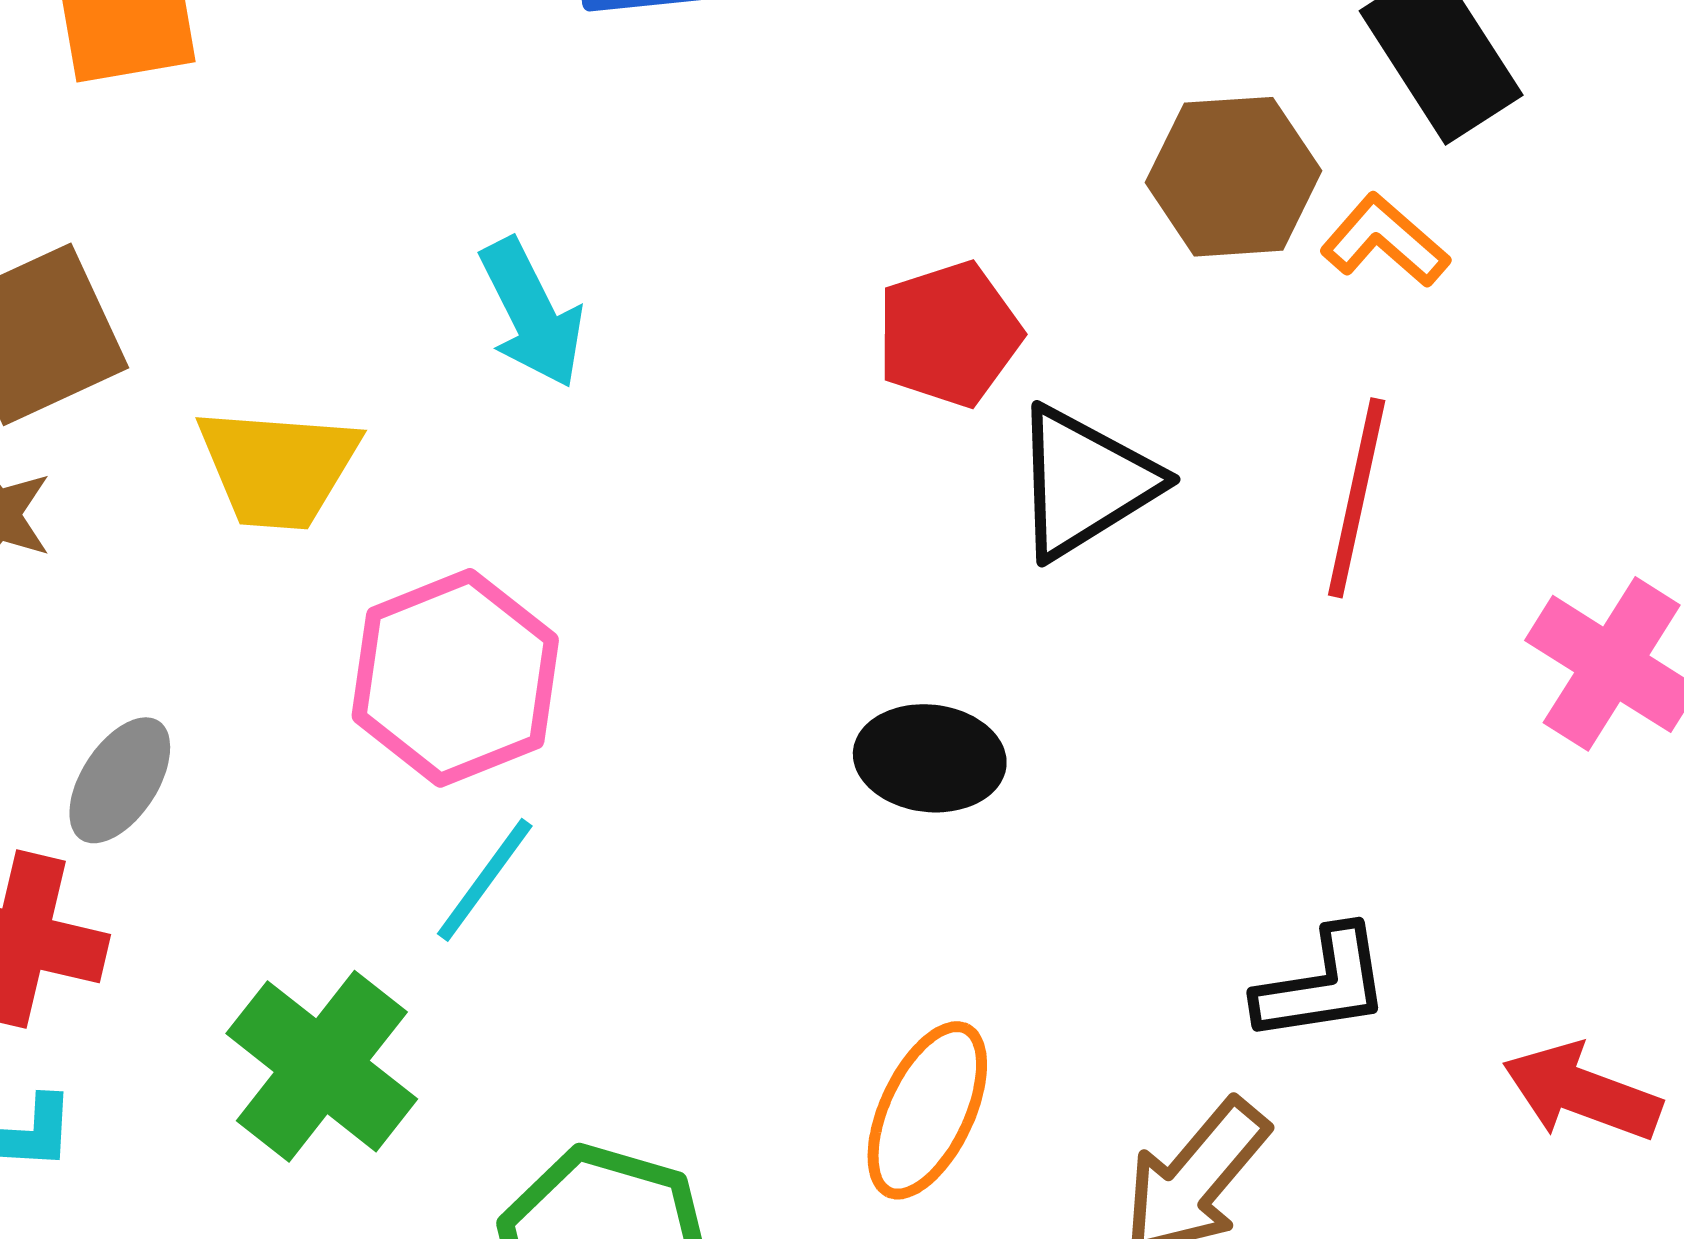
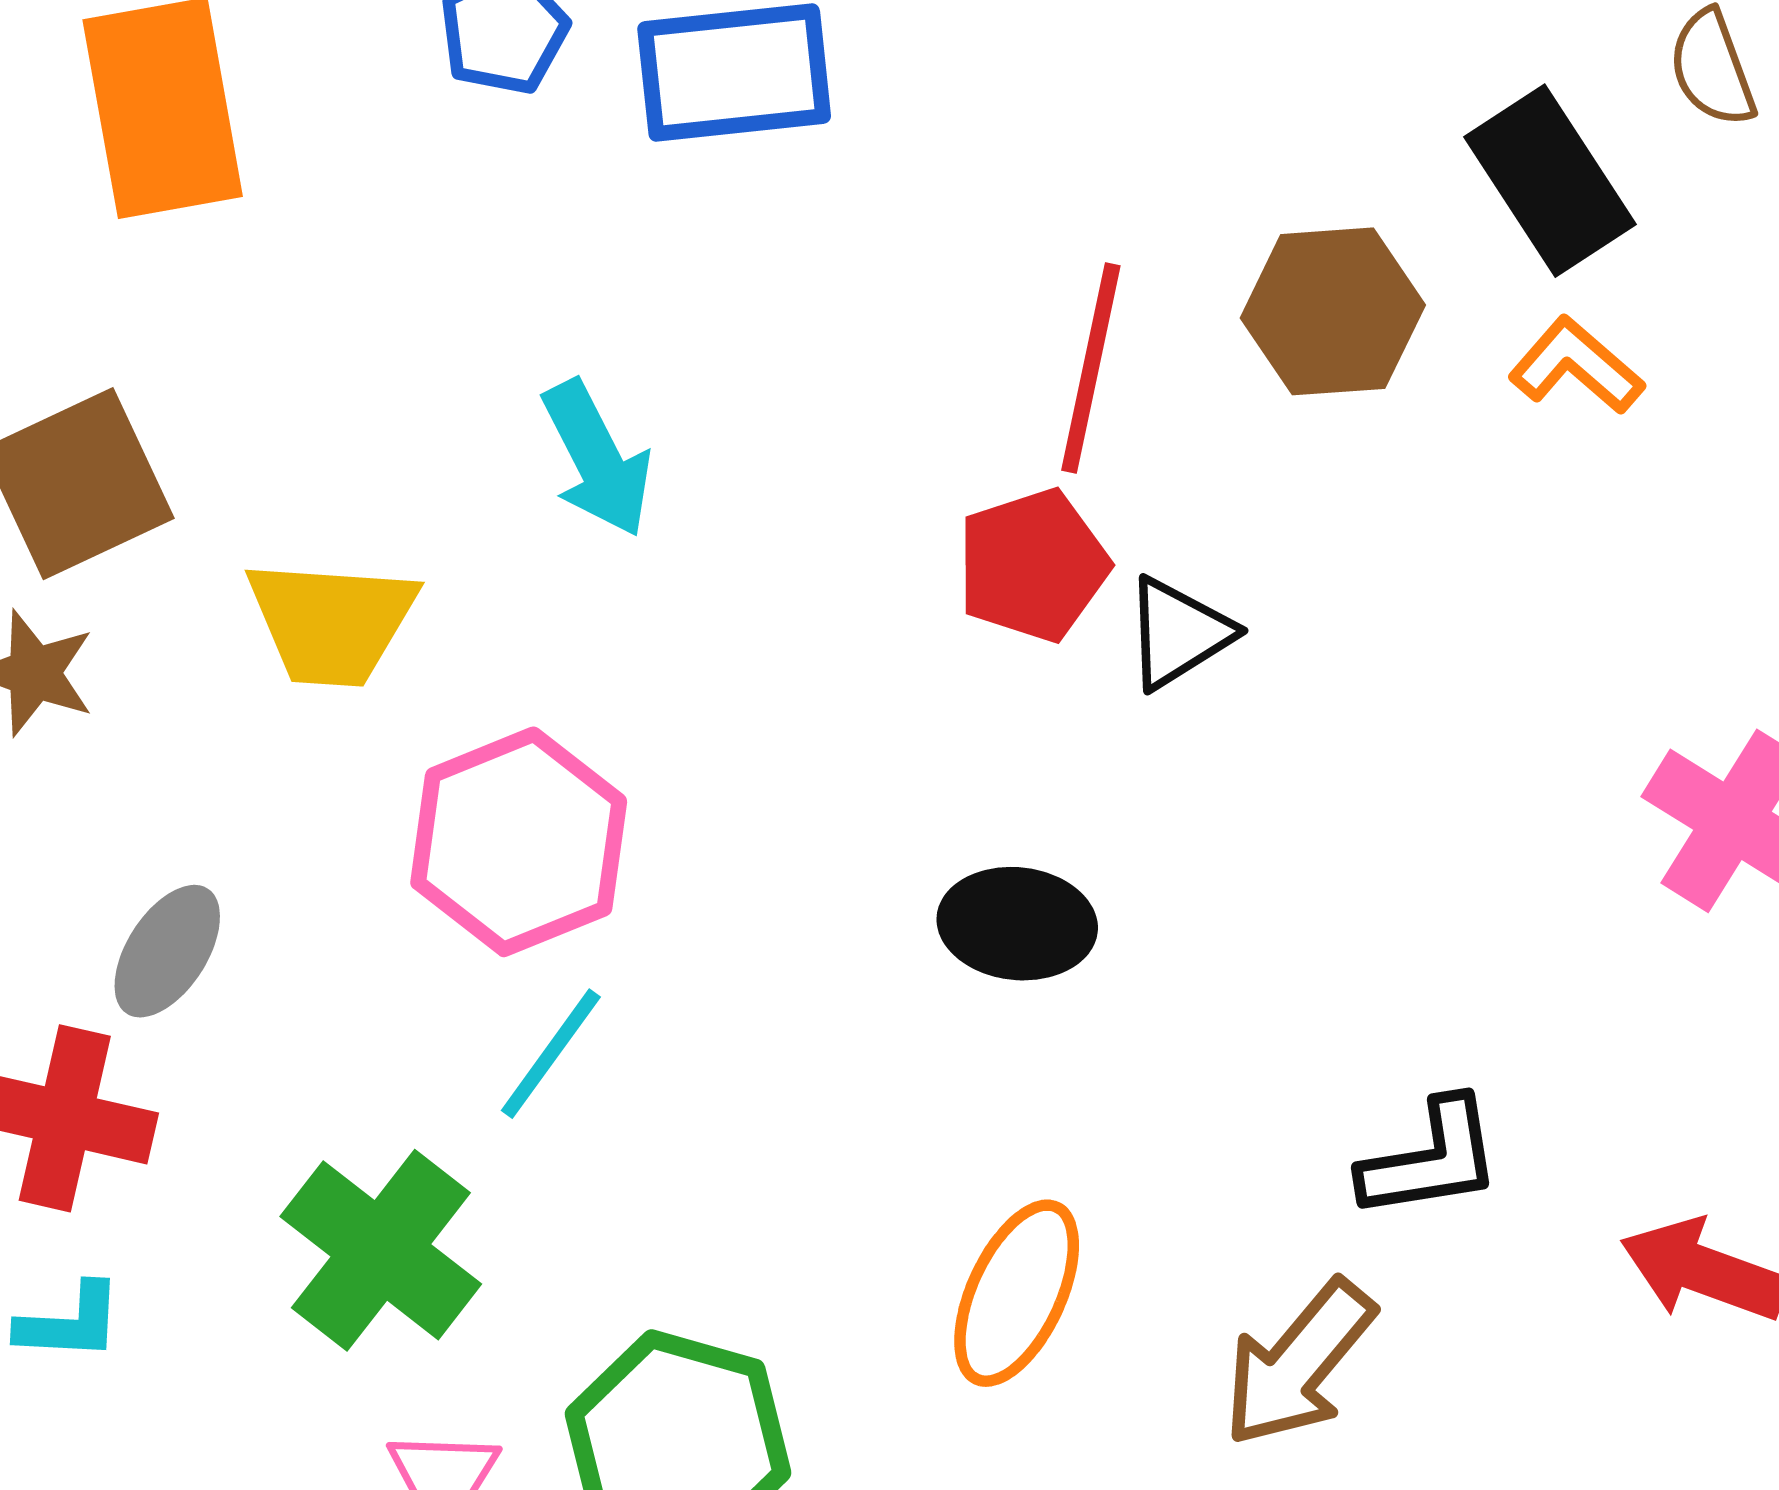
orange L-shape: (1385, 241) -> (1576, 366), moved
red pentagon: (949, 334) -> (1033, 565), moved
black triangle: (1085, 482) -> (1178, 633), size x0.7
red line: (1357, 498) -> (1091, 368), moved

